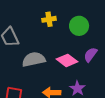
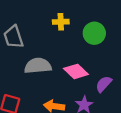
purple semicircle: (91, 55) -> (104, 84), moved

